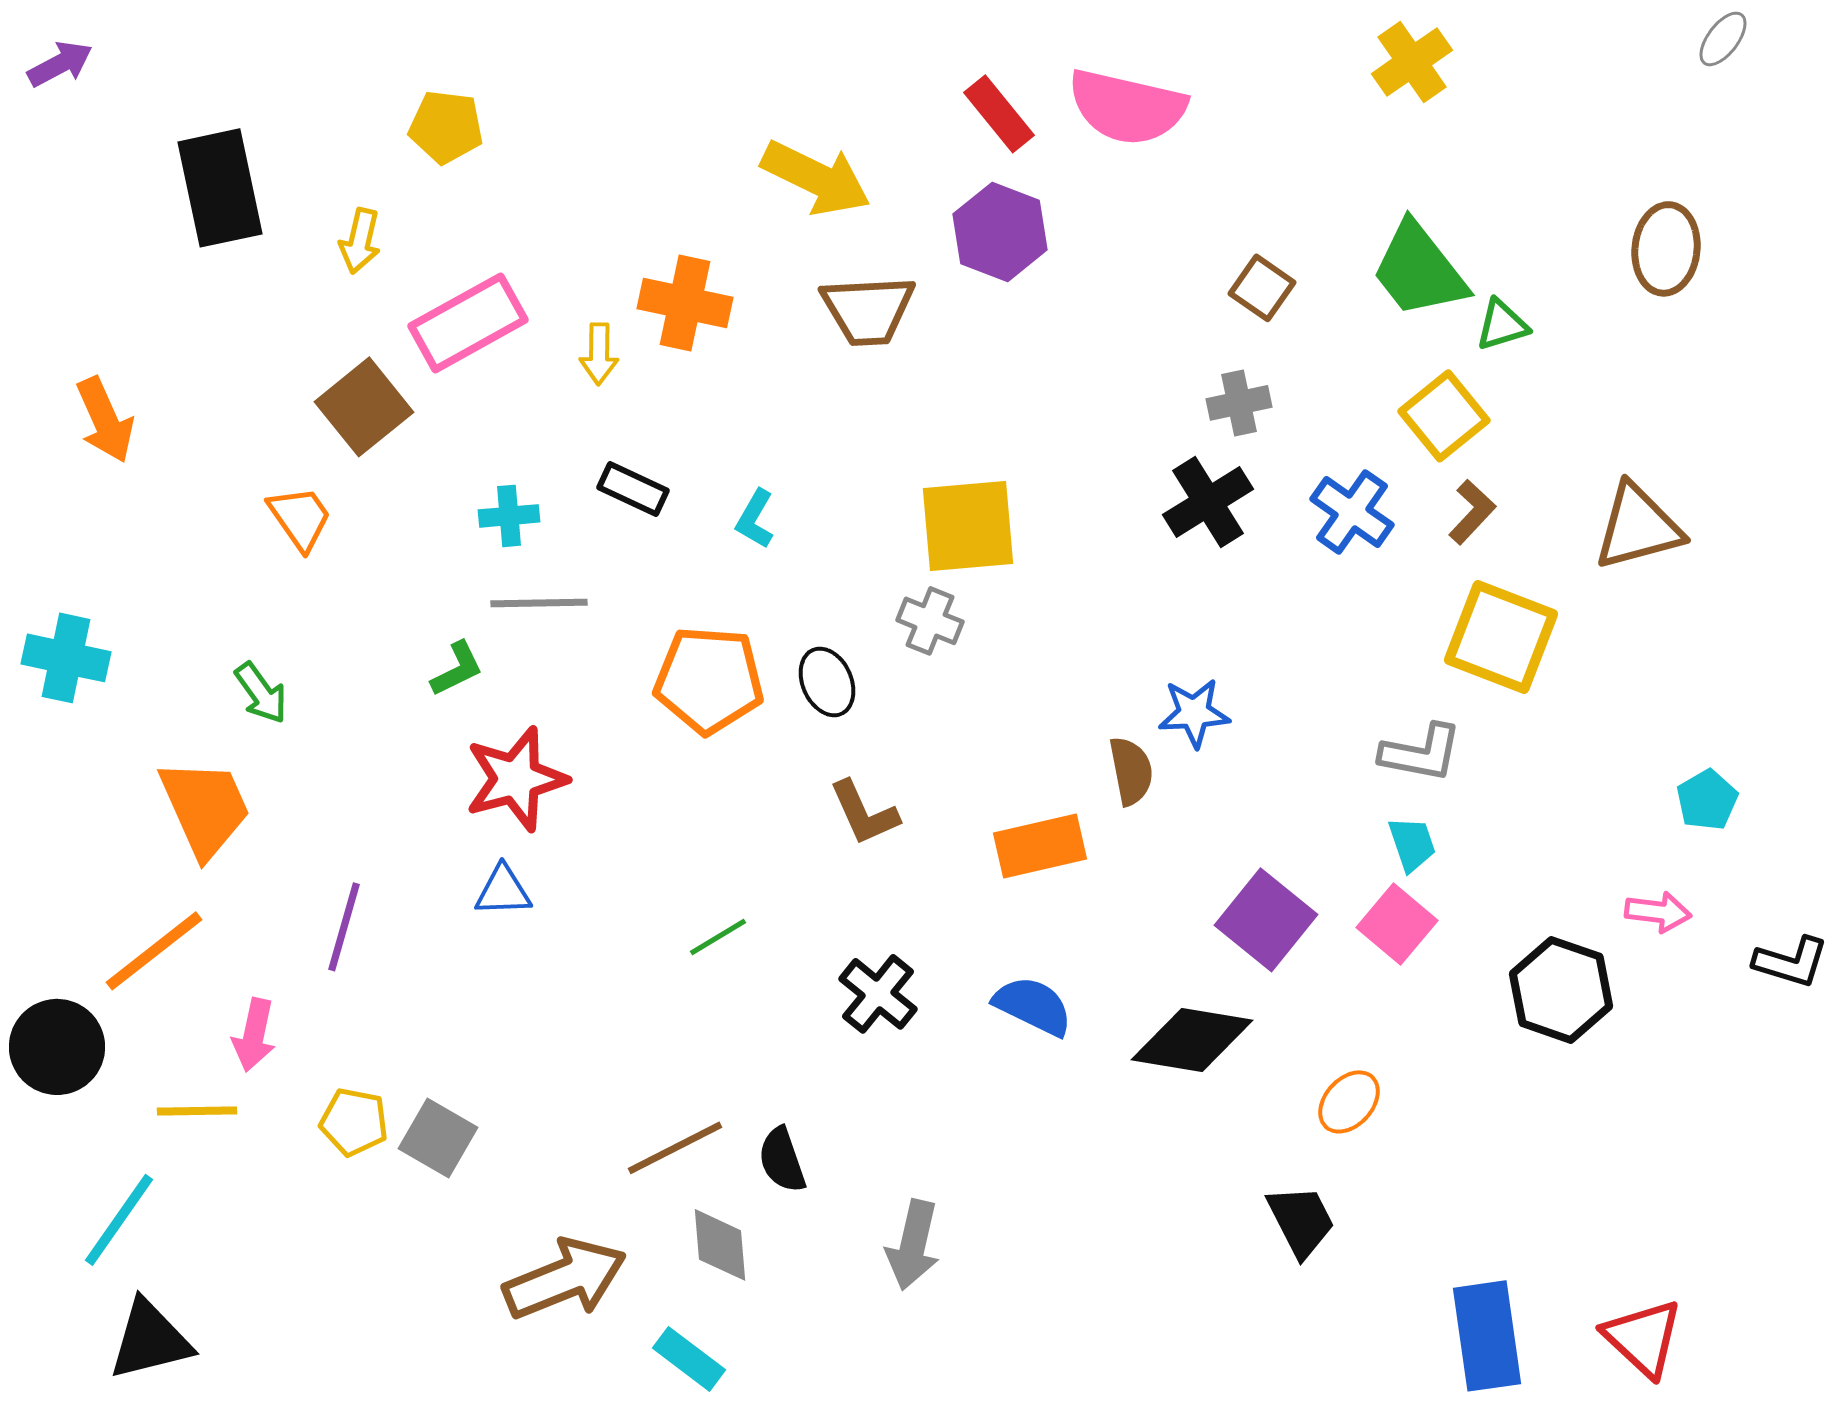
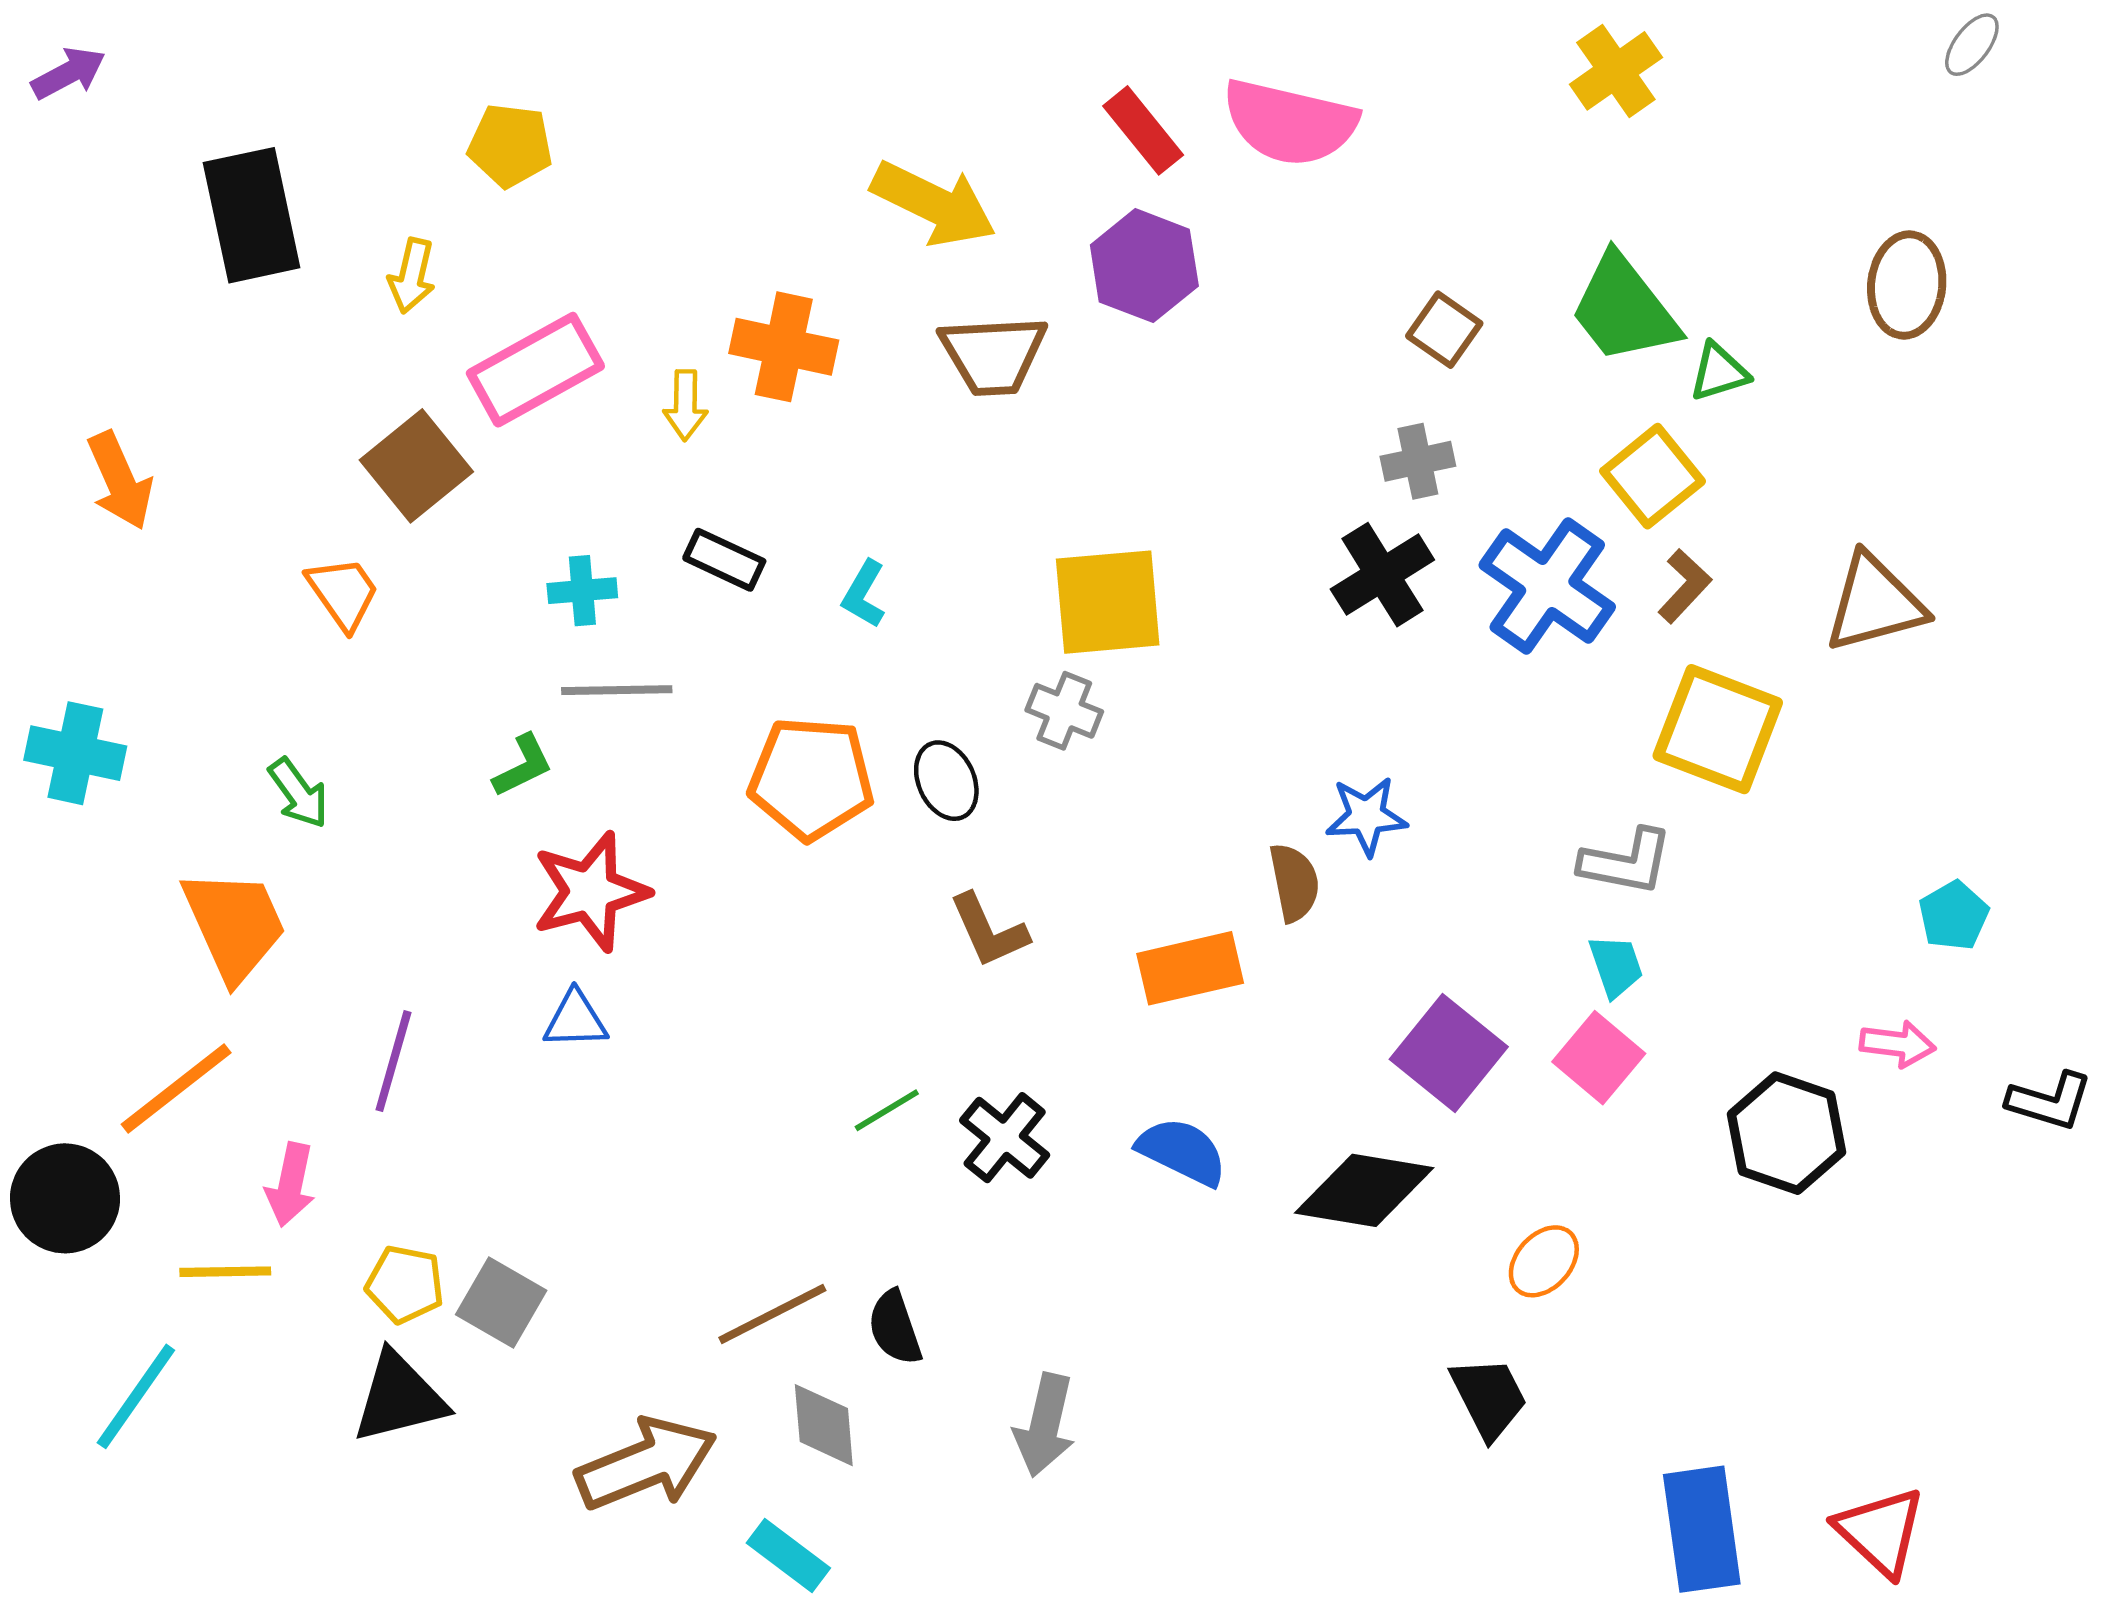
blue cross: (1352, 512) -> (1547, 586), size x1.4
green line: (718, 937) -> (887, 1110), moved
black triangle: (150, 1340) -> (399, 1398), moved

